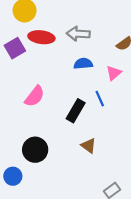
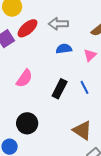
red ellipse: (41, 37) -> (27, 28), turned -45
blue line: (100, 99) -> (85, 87), moved
brown triangle: (89, 146) -> (82, 130), moved, size x1.5

